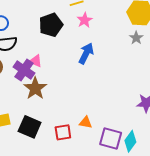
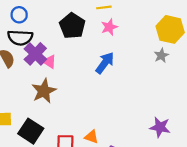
black pentagon: (51, 25) -> (72, 26), turned -30
purple cross: (24, 70) -> (35, 54), moved

